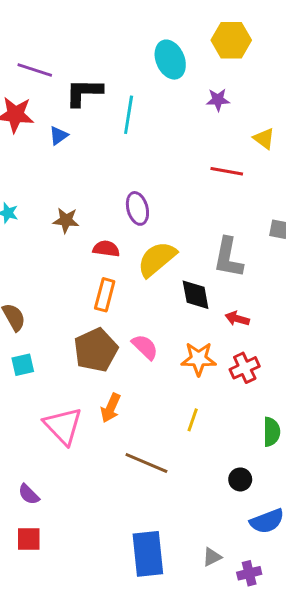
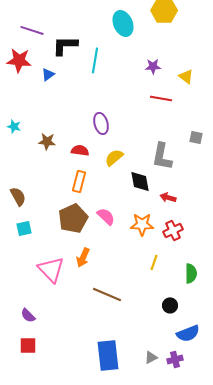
purple star: (218, 100) -> (153, 66), moved
brown star: (66, 220) -> (47, 141), moved
yellow semicircle: (157, 259) -> (114, 157), size x0.7
yellow line: (193, 420) -> (154, 262), moved
purple cross: (249, 573) -> (175, 359), moved

